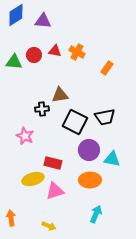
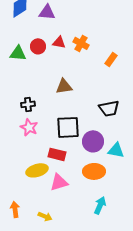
black cross: (42, 109) -> (28, 104), moved
black square: (75, 122) -> (68, 127), moved, turned -30
yellow arrow: (49, 226) -> (45, 216), moved

